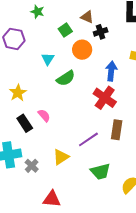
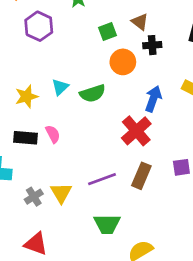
cyan triangle: (48, 59) -> (60, 87), moved
black rectangle: (25, 123) -> (25, 138), turned -66
yellow triangle: (61, 157) -> (61, 193), turned -42
gray cross: (32, 166) -> (34, 197), moved

